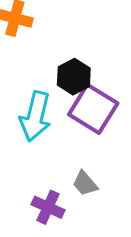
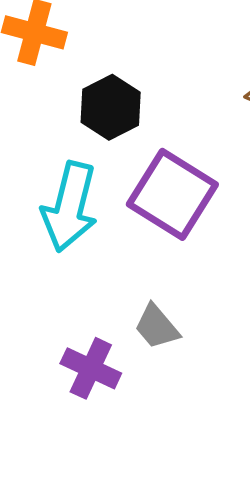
black hexagon: (74, 77) -> (111, 107), moved

